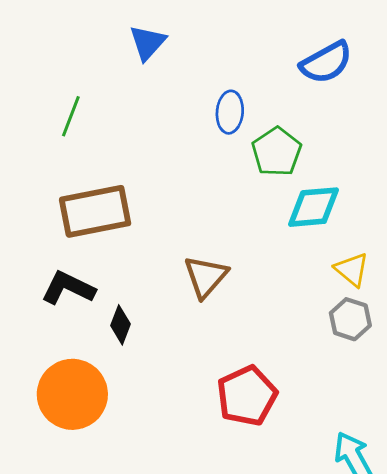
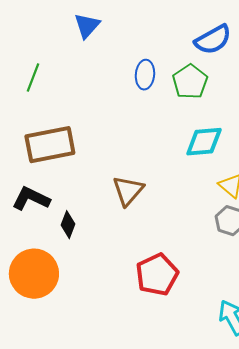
green pentagon: (277, 152) -> (190, 82), moved

